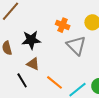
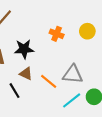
gray triangle: (76, 46) -> (73, 74), moved, turned -40
orange line: (55, 82) -> (49, 81), moved

